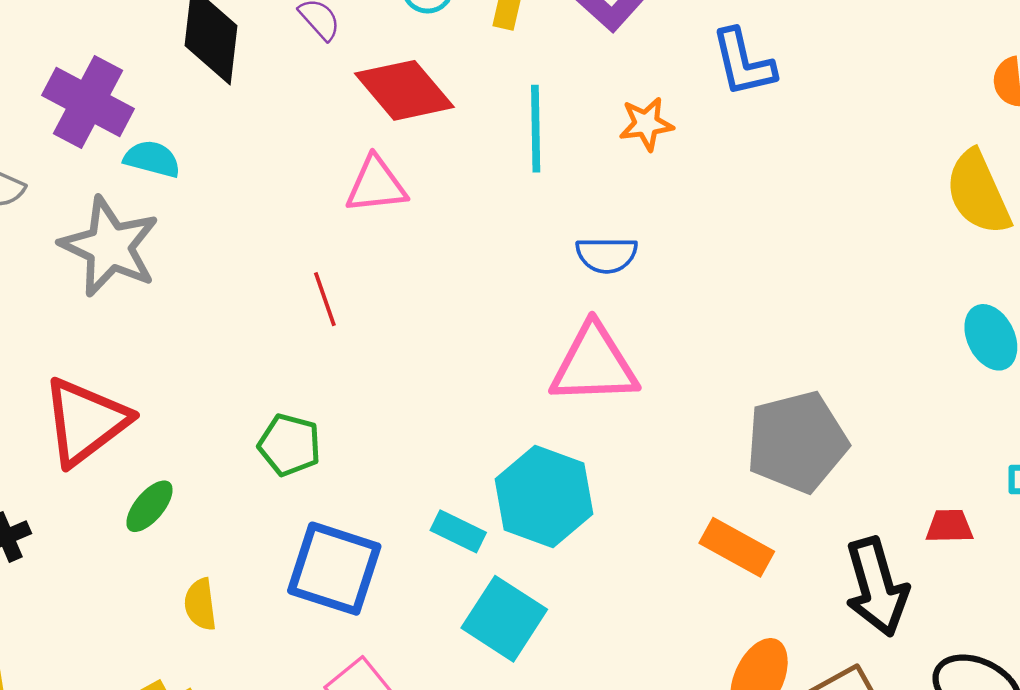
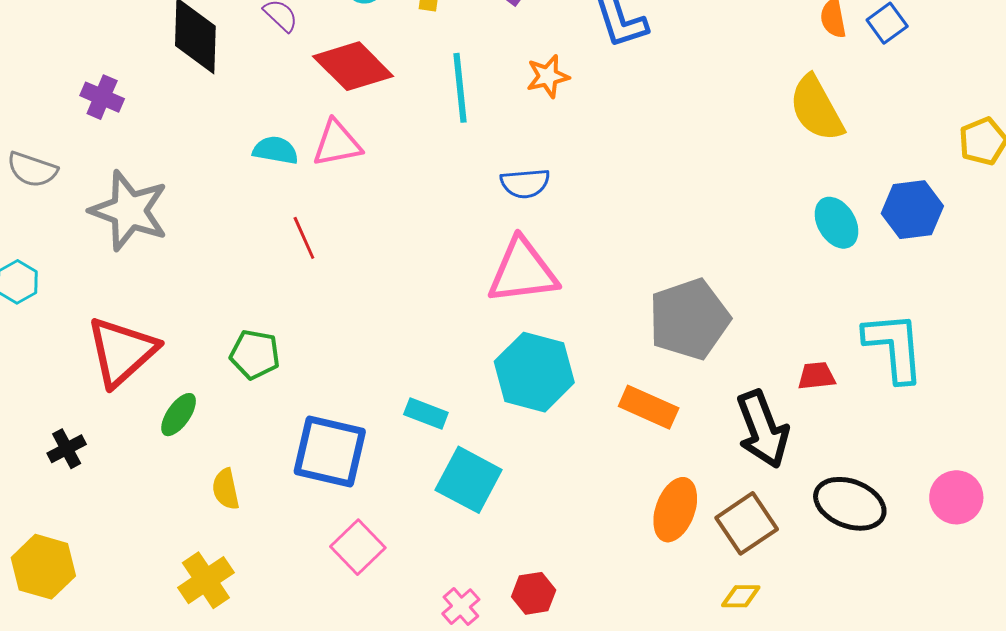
purple cross: (88, 102) -> (102, 97), size x0.6
cyan semicircle: (152, 159) -> (276, 150), moved
green pentagon: (289, 445) -> (255, 354), moved
cyan hexagon: (544, 497) -> (534, 372), moved

